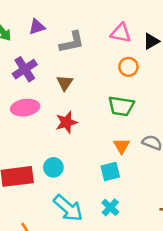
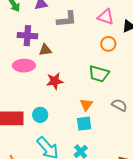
purple cross: (25, 69) -> (27, 36), turned 30
brown triangle: (65, 83) -> (45, 50), moved, turned 40
orange triangle: (122, 146) -> (86, 105), moved

